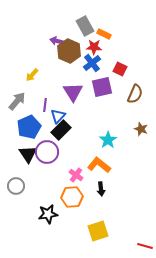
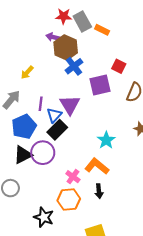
red star: (94, 47) -> (64, 16), moved
blue cross: (92, 63) -> (74, 66), moved
purple triangle: (73, 92) -> (70, 105), moved
black triangle: (28, 154) -> (23, 155), turned 36
black star: (48, 214) -> (44, 217), turned 30

